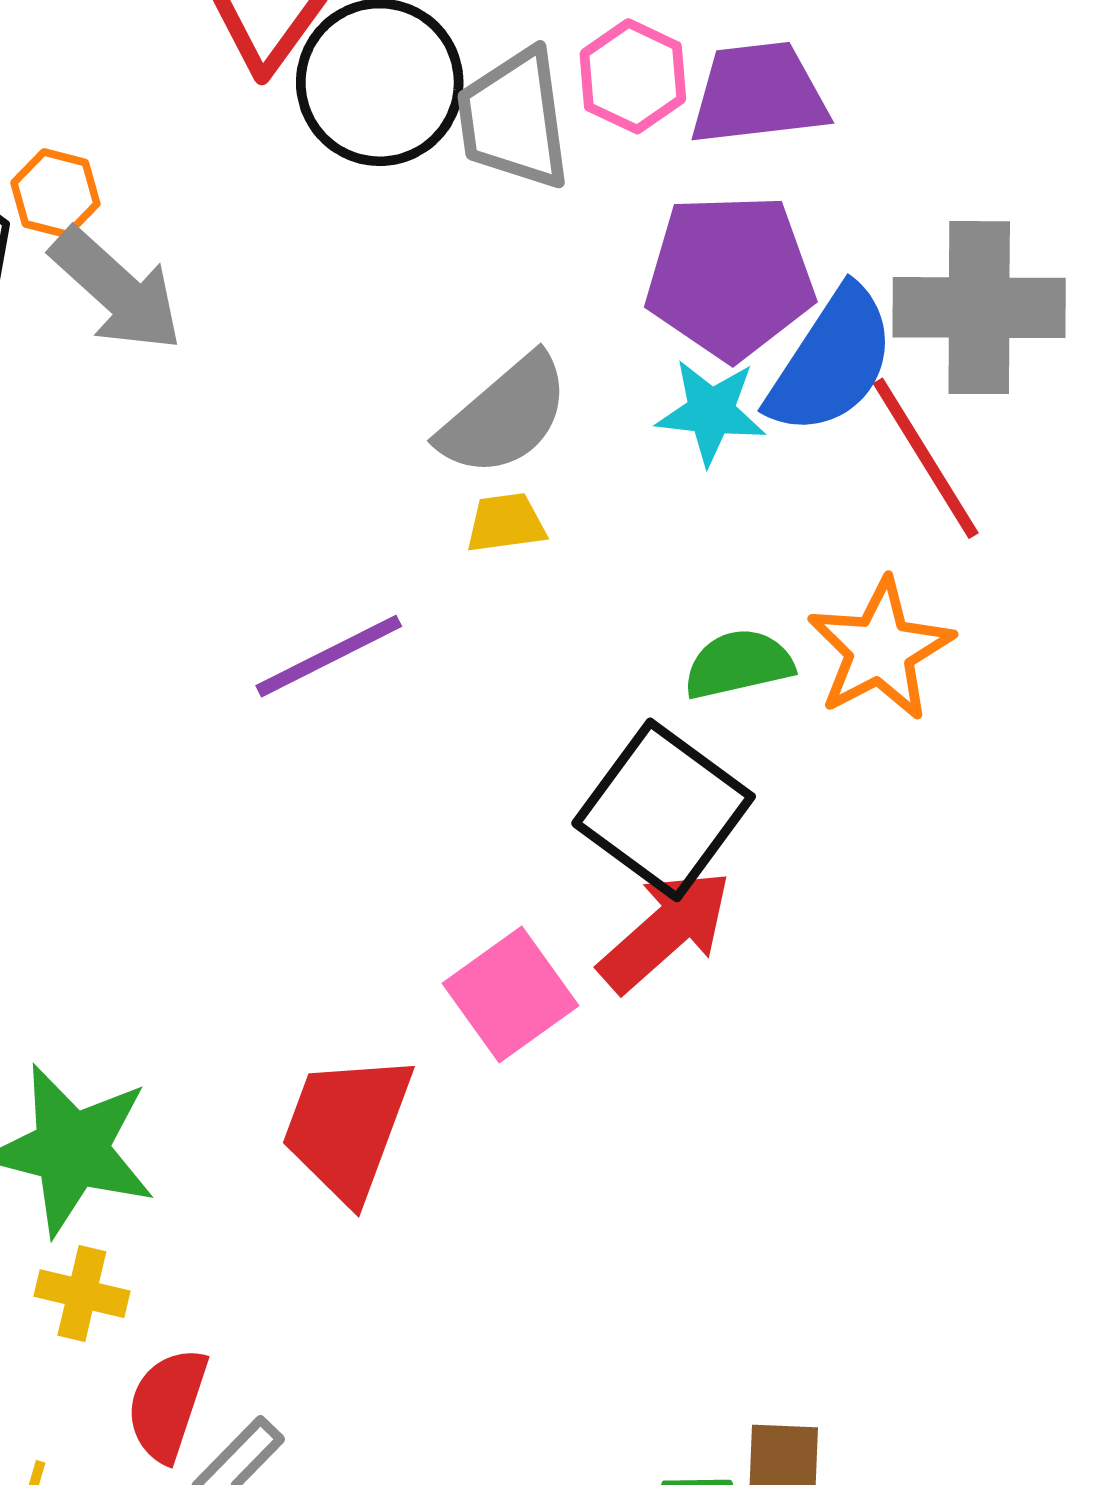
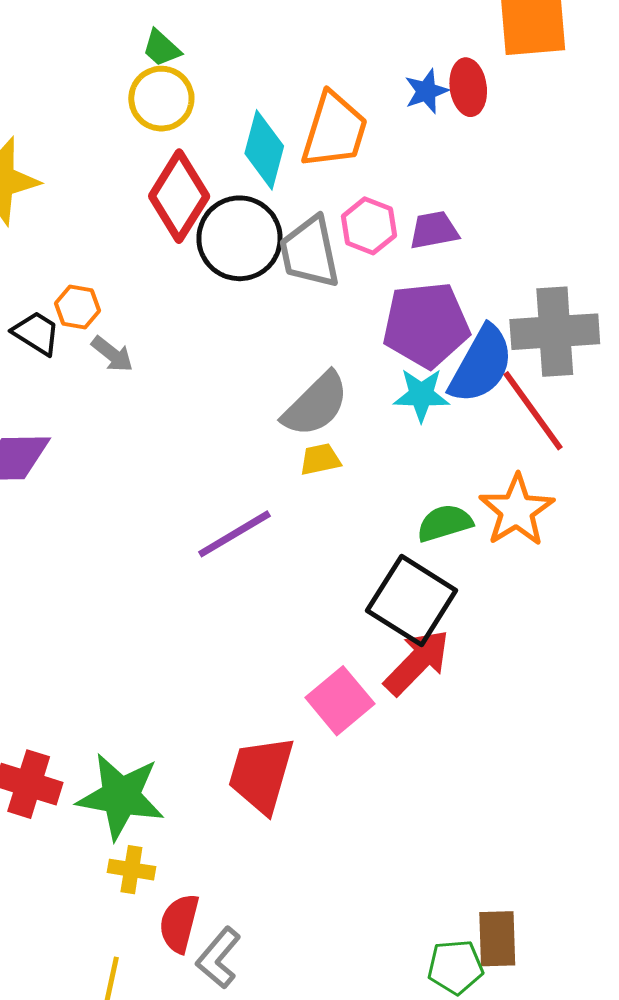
purple trapezoid: (758, 94) -> (434, 230), size x0.7
gray arrow: (117, 290) -> (112, 354), size x0.6

